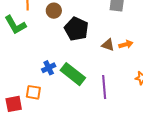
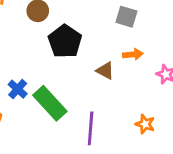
orange arrow: (126, 44) -> (133, 54), moved
blue cross: (49, 68) -> (18, 89), turned -32

